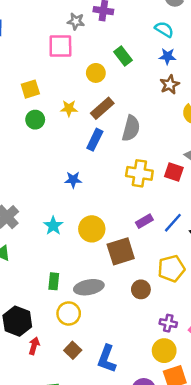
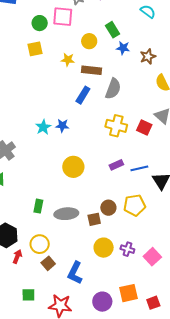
blue star: (167, 56) -> (123, 48), moved
yellow star: (69, 108) -> (68, 60), moved
brown rectangle: (102, 108) -> (92, 70), turned 42
green circle: (35, 120) -> (40, 23), moved
blue line: (173, 223) -> (139, 168), turned 30
cyan star: (53, 226) -> (43, 127), moved
brown square: (121, 251) -> (94, 219), moved, size x0.6
brown circle: (141, 289) -> (108, 208), moved
yellow circle: (69, 313) -> (40, 244), moved
yellow circle: (164, 351) -> (104, 248), moved

